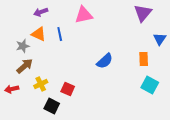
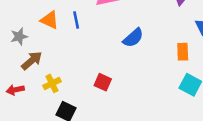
gray star: (23, 46) -> (19, 37), moved
blue semicircle: (105, 61) -> (133, 38), moved
red square: (68, 89) -> (103, 82), moved

